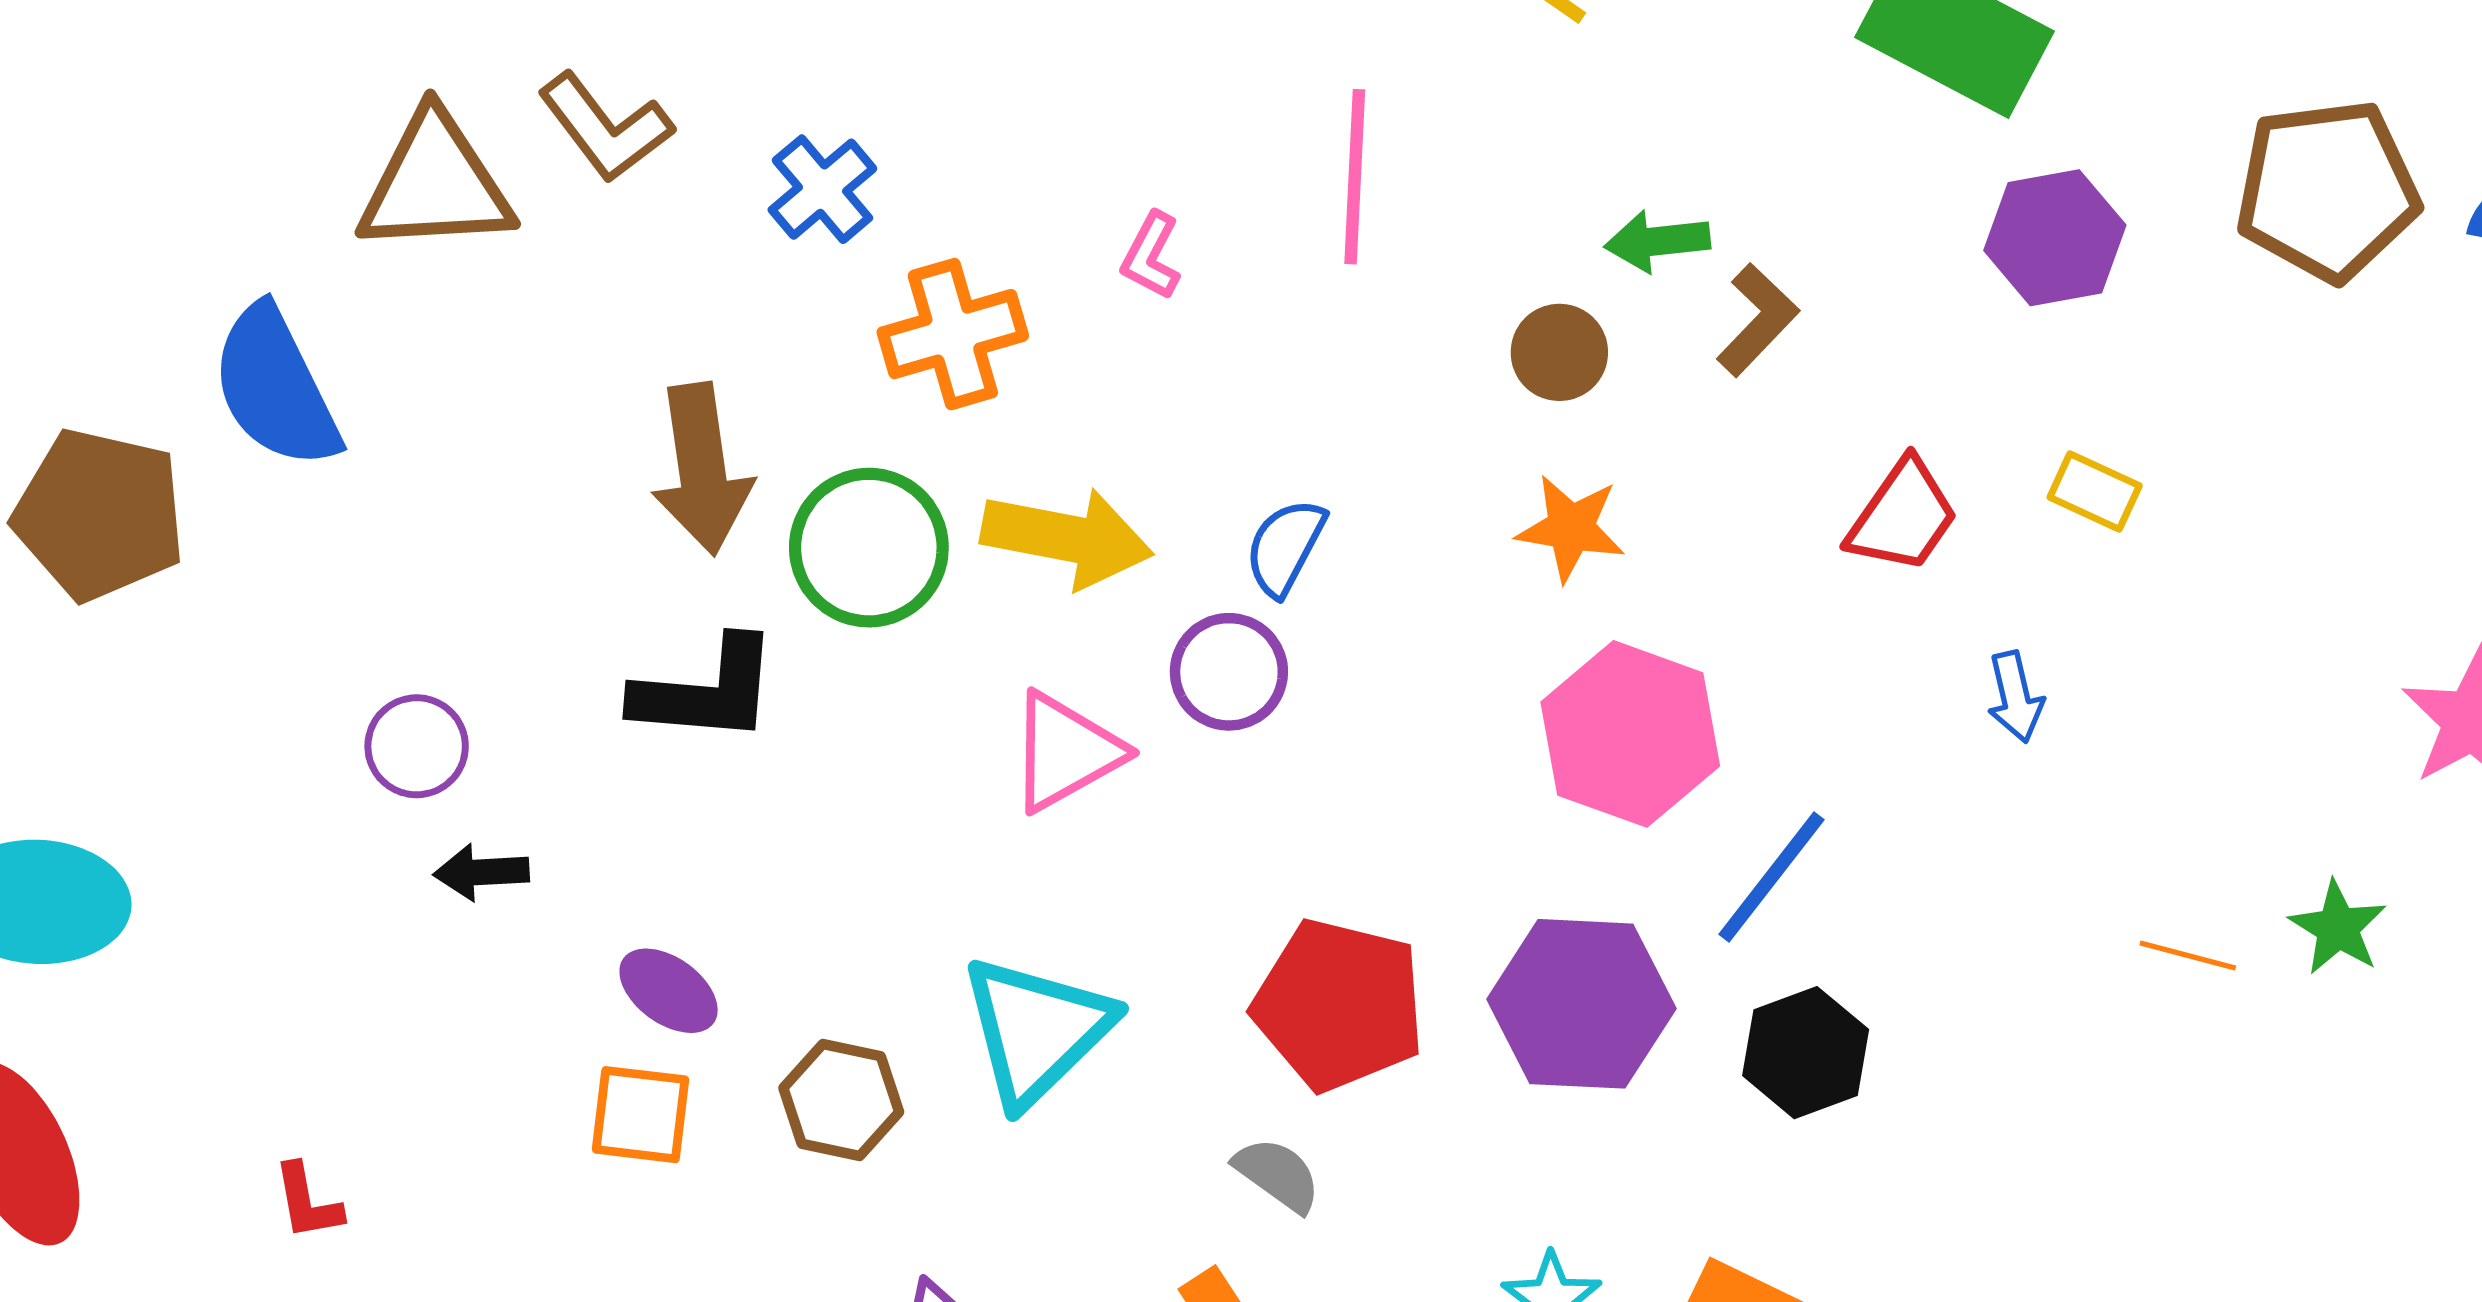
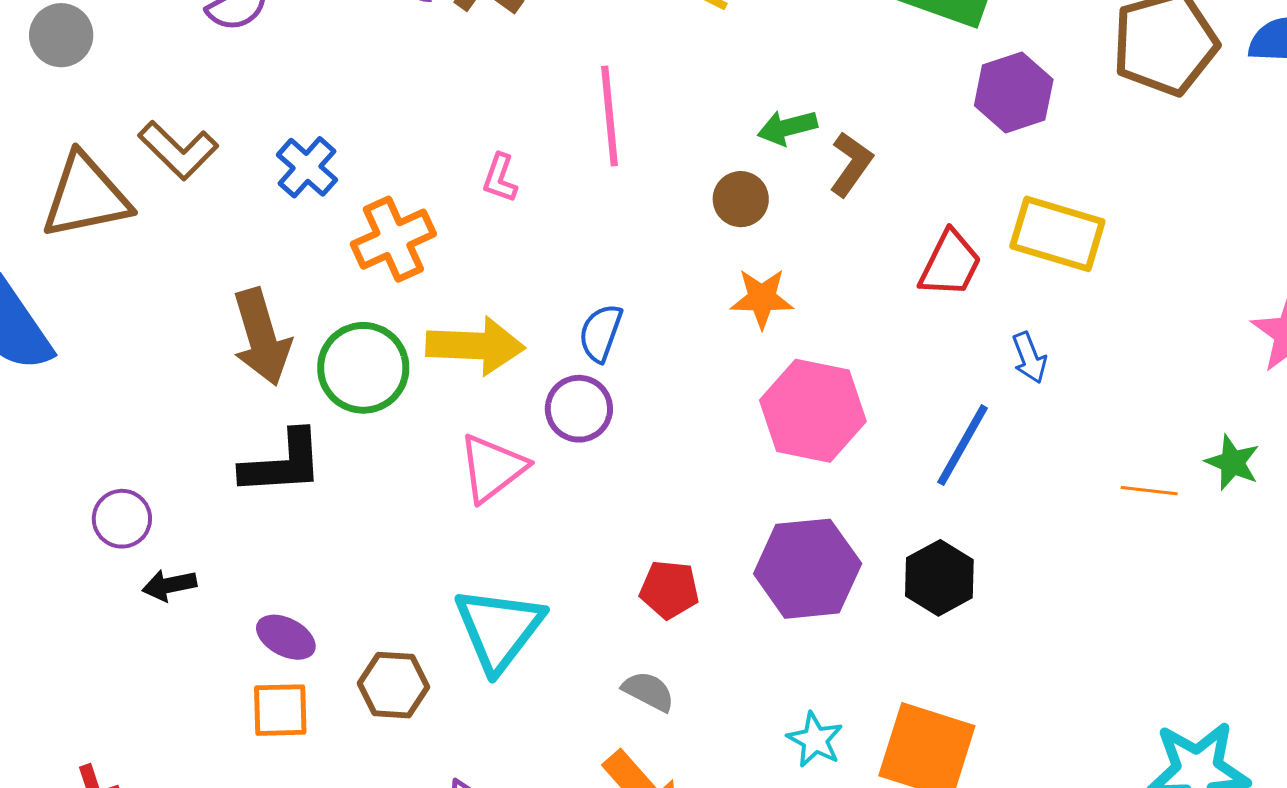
yellow rectangle: (2095, 491) -> (1057, 234), size x1.8
blue line: (1771, 877) -> (963, 445), moved
red pentagon: (1339, 1005) -> (669, 590), size x0.6

